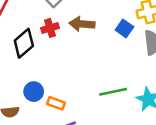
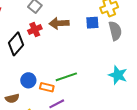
blue square: (124, 28) -> (92, 23), turned -32
green line: (113, 92) -> (66, 77), moved

